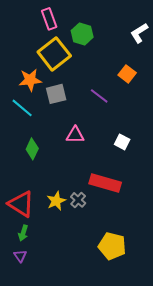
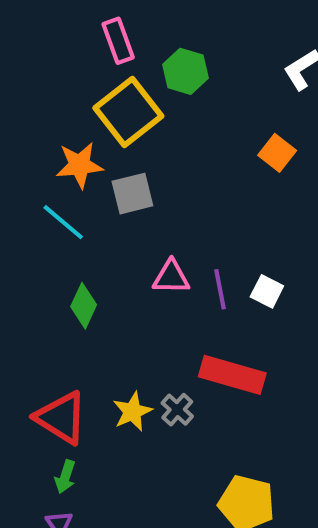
purple line: (99, 96) -> (220, 289), moved, turned 42

